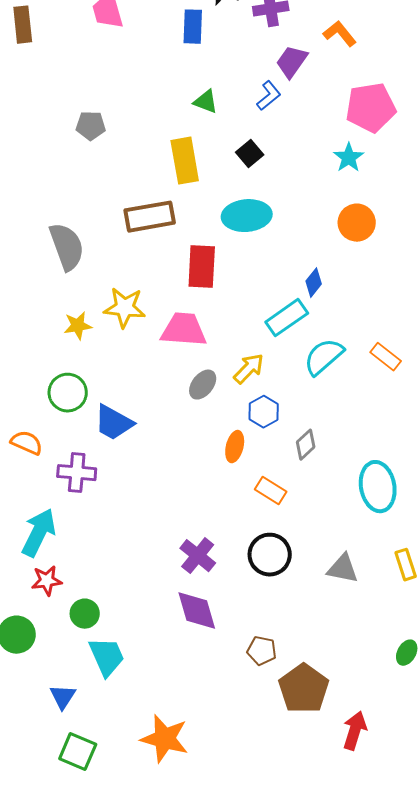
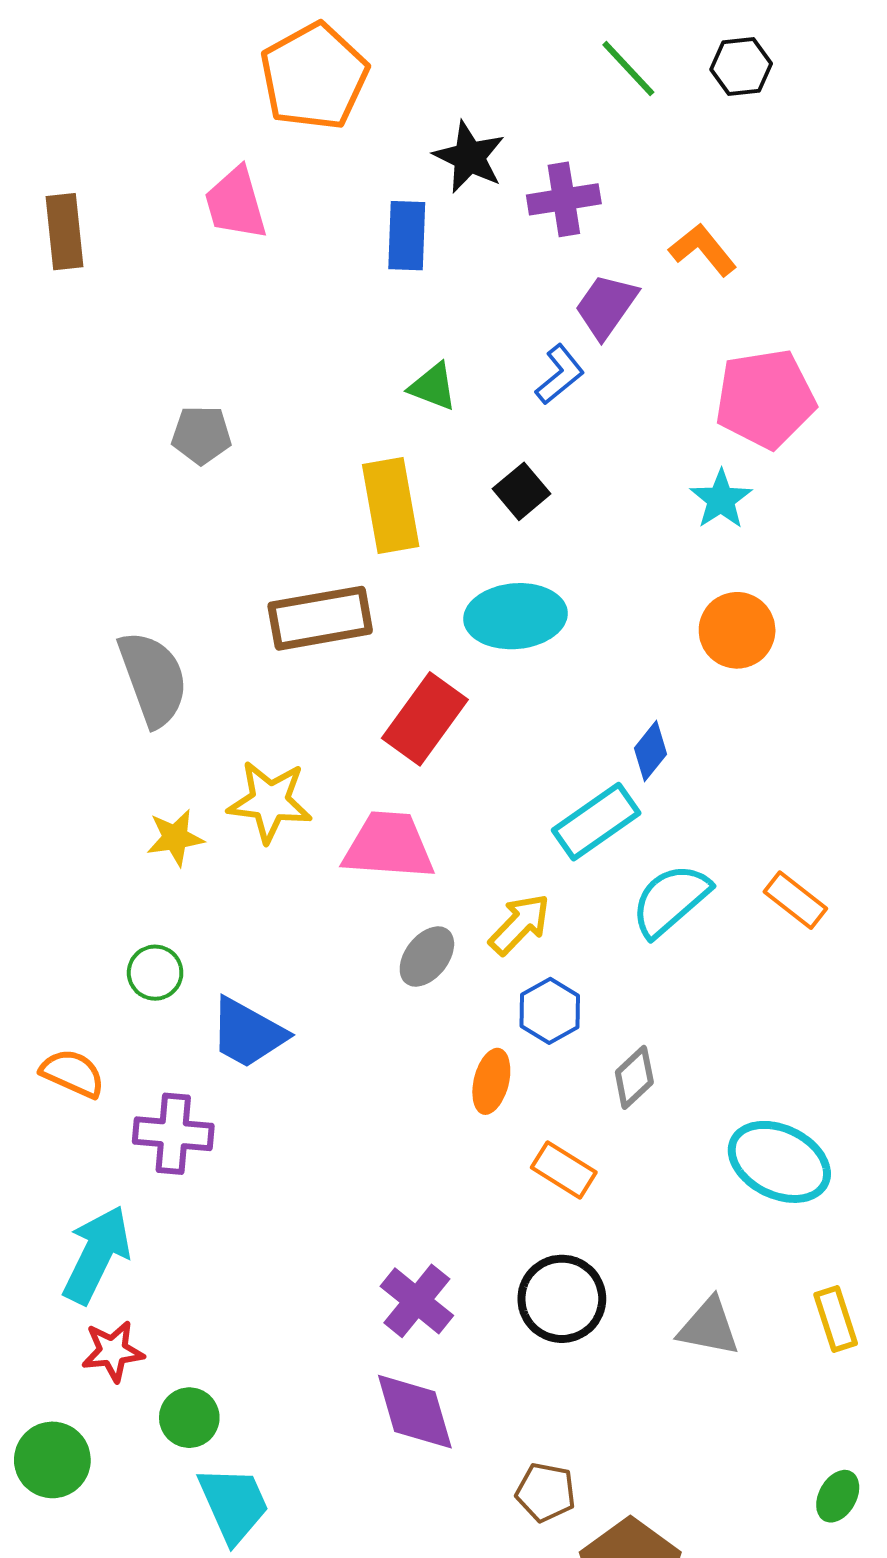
red rectangle: (202, 267) -> (425, 719), turned 33
green circle: (68, 393) -> (155, 973), size x0.7
cyan ellipse: (378, 487) -> (779, 1162), turned -54

